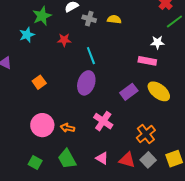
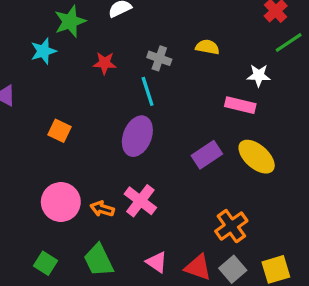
gray cross: (89, 19) -> (159, 58), moved
yellow semicircle: (114, 19) -> (207, 47), moved
orange square: (39, 82) -> (60, 131), turned -32
pink cross: (103, 121) -> (140, 201), moved

